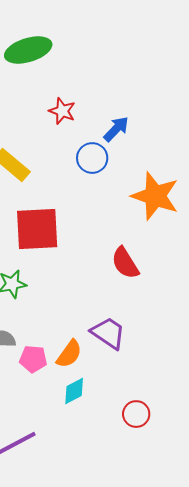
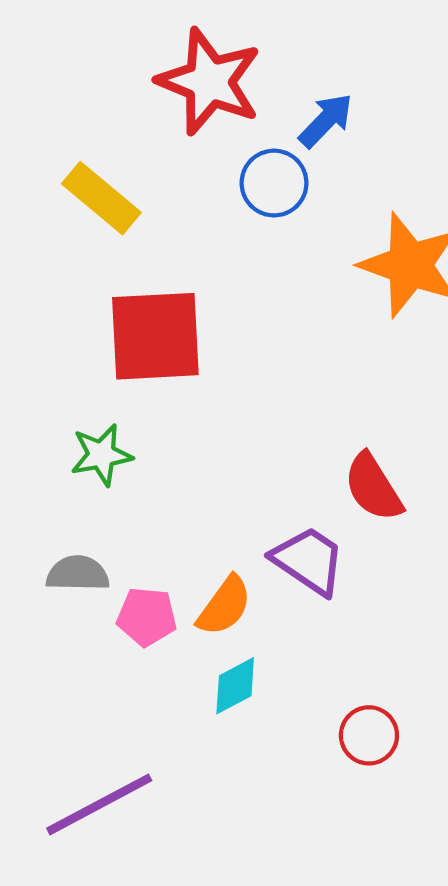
red star: (62, 111) -> (209, 82), size x1.8
red semicircle: (125, 263) -> (373, 487), moved

